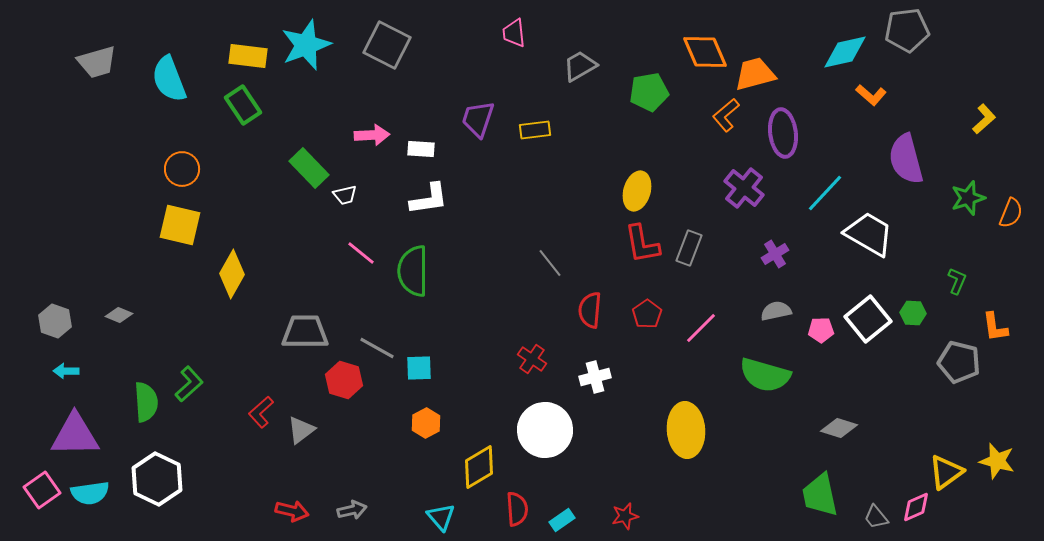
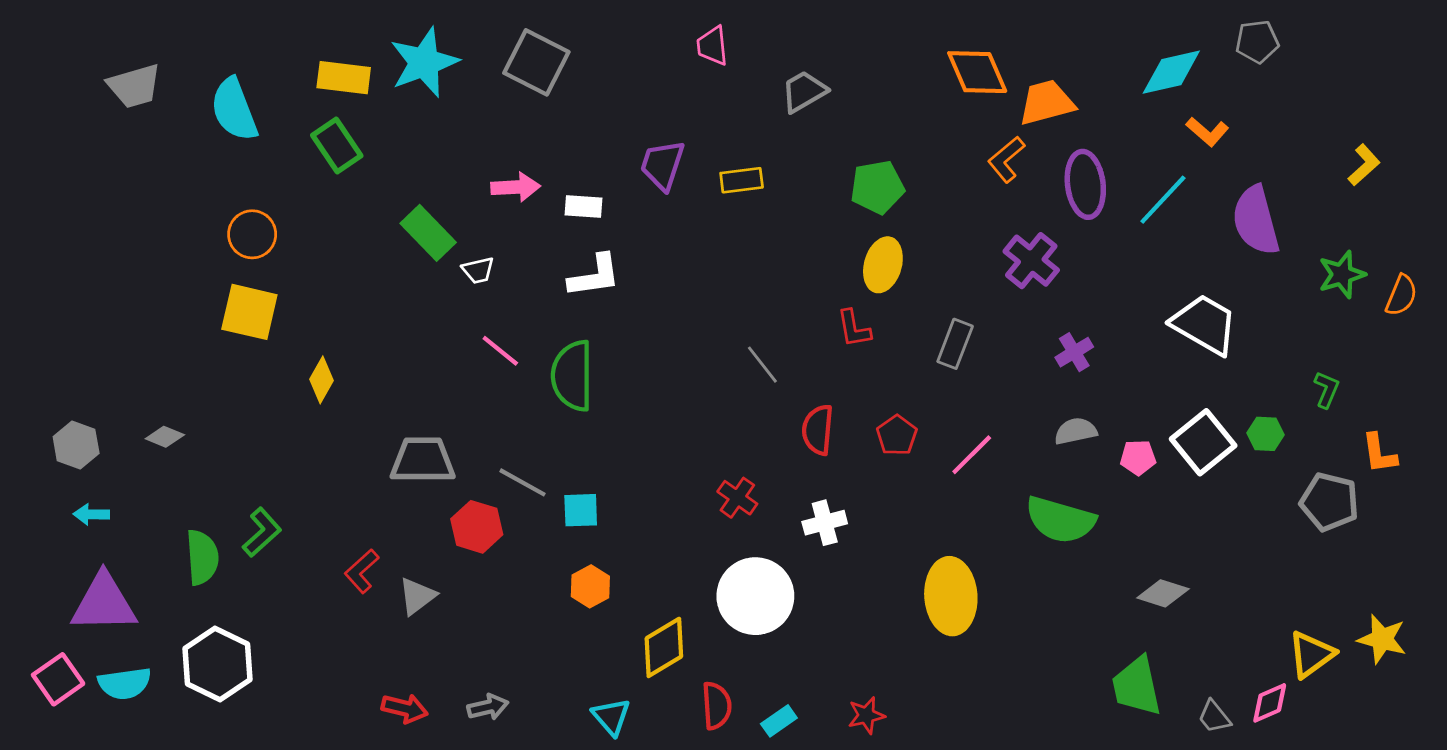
gray pentagon: (907, 30) -> (1257, 42), size x0.7
green pentagon: (649, 92) -> (877, 187), moved
cyan line: (825, 193) -> (1163, 200), moved
red L-shape: (642, 244) -> (854, 329), moved, size x0.7
yellow diamond: (232, 274) -> (321, 380), size x0.7

